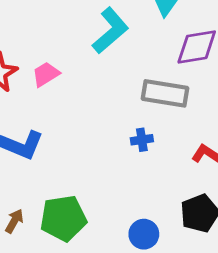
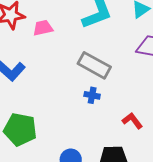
gray rectangle: (165, 93) -> (94, 65), moved

